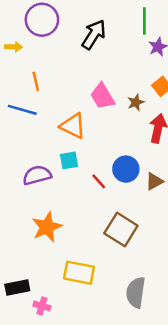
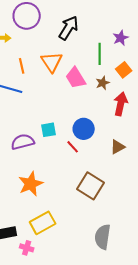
green line: (144, 21) -> (100, 54), moved
orange triangle: (73, 126) -> (52, 62), moved, turned 30
blue circle: (126, 169) -> (84, 129), moved
yellow rectangle: (79, 273) -> (43, 223), moved, turned -40

